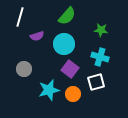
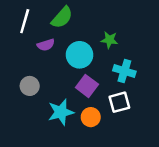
green semicircle: (67, 16) -> (62, 17), moved
green star: (101, 30) -> (109, 40), moved

